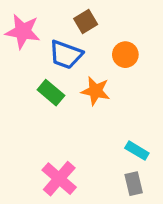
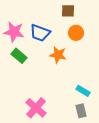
brown square: (86, 22) -> (68, 11), moved, turned 32
pink star: (23, 31) -> (14, 32), moved
green rectangle: (51, 93) -> (19, 56), moved

